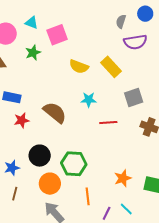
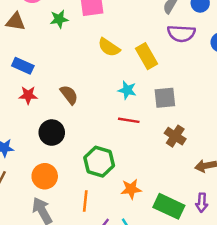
cyan star: (89, 100) -> (127, 90), moved
brown semicircle: (55, 113) -> (69, 95), size x0.7
black circle: (40, 156) -> (52, 133), moved
green hexagon: (74, 164) -> (99, 162), moved

